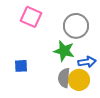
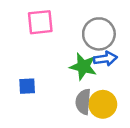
pink square: (31, 17) -> (40, 22), turned -30
blue arrow: (87, 62) -> (105, 59), moved

